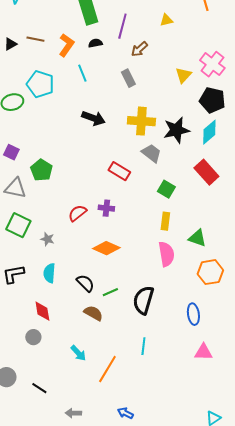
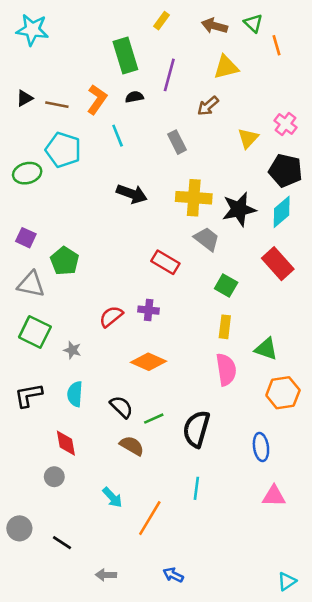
yellow triangle: (166, 20) -> (226, 67), size x1.5
brown line: (35, 39) -> (57, 105), moved
brown arrow: (139, 49) -> (208, 106), moved
pink cross: (212, 64) -> (286, 124), size x0.7

